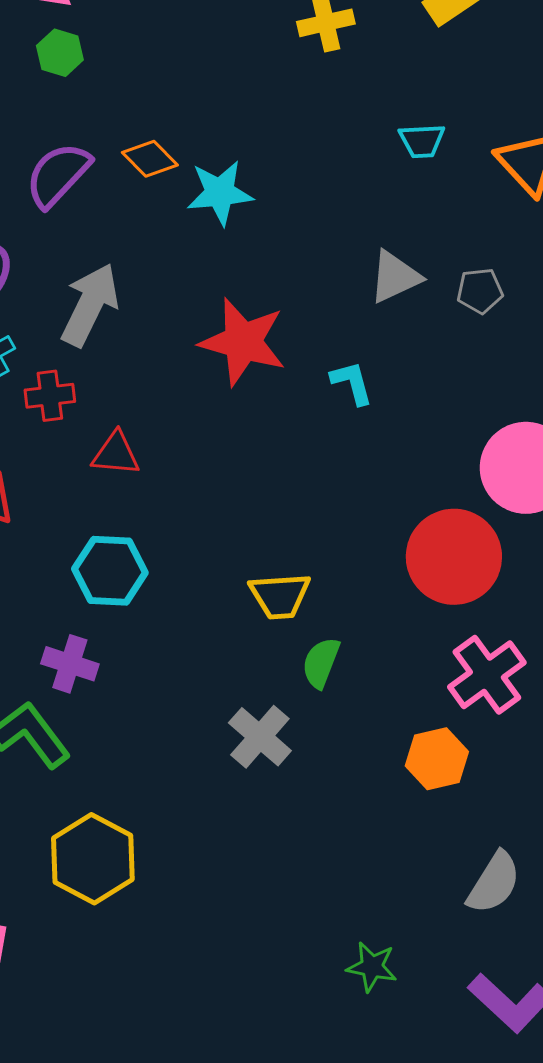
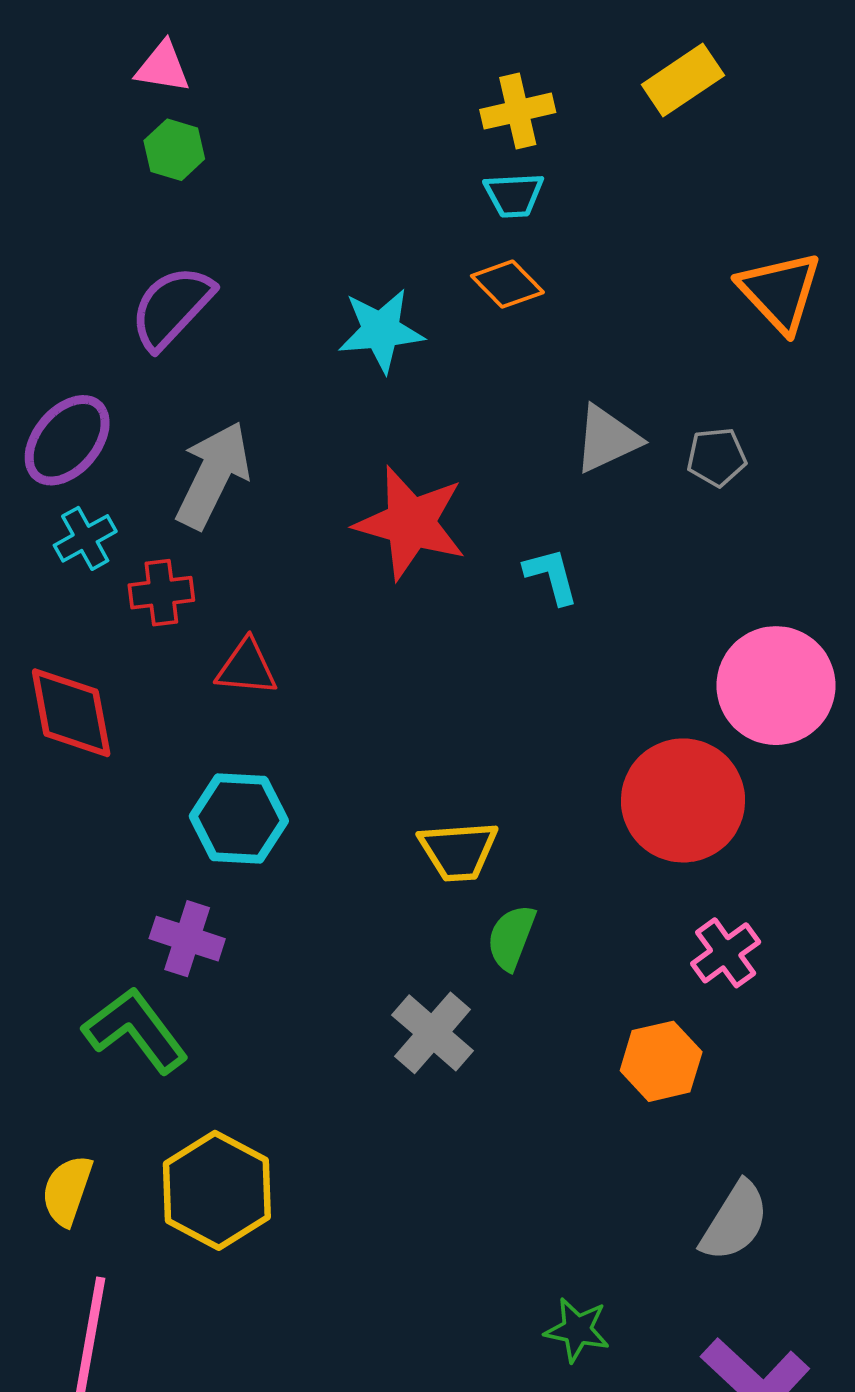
cyan trapezoid: (422, 141) -> (514, 195), moved
orange diamond: (150, 159) -> (507, 284), moved
pink cross: (487, 675) -> (726, 953), size x0.7

